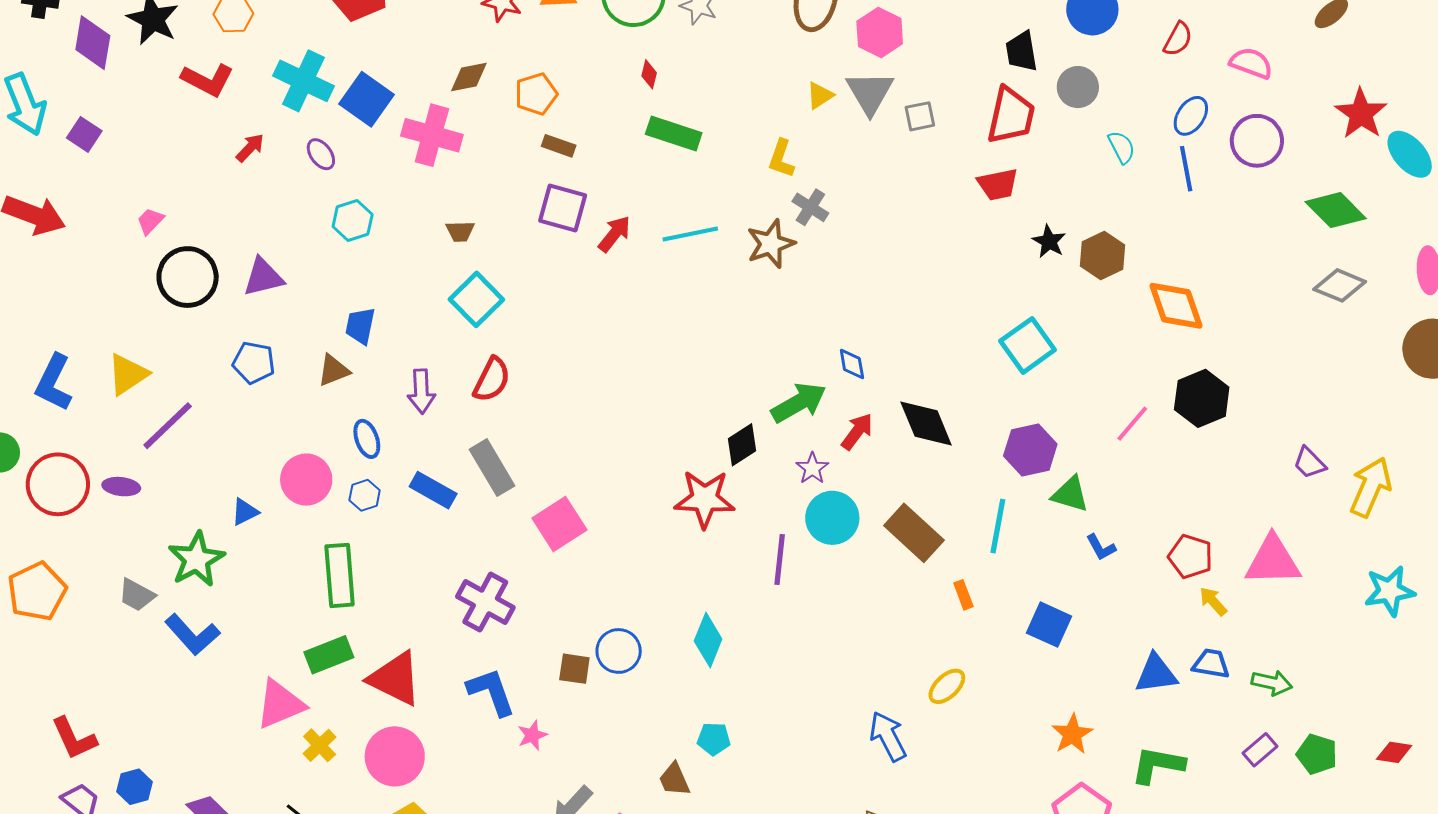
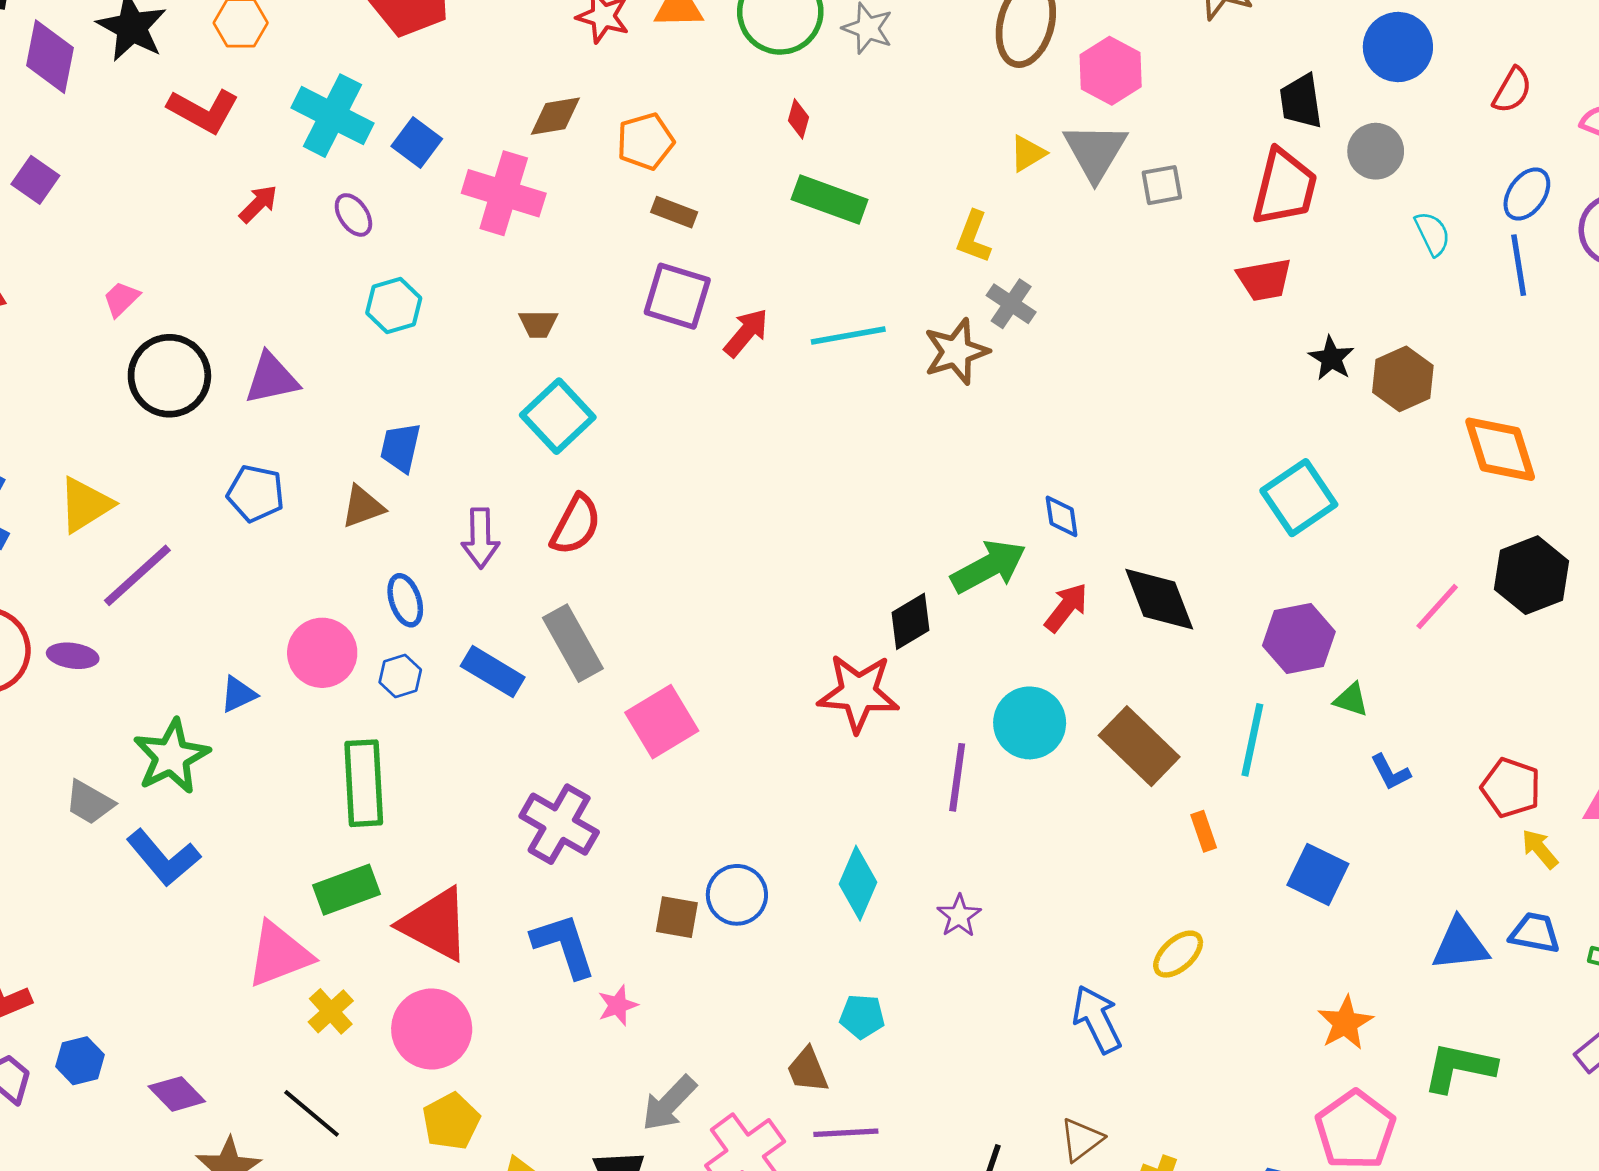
blue square: (366, 99) -> (417, 143), size x0.7
purple star: (812, 468) -> (959, 916), moved
green triangle: (1070, 494) -> (1351, 700), size x0.7

